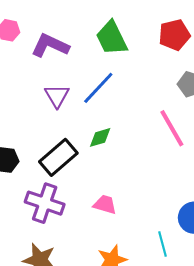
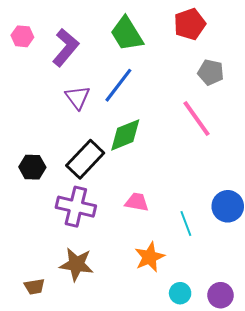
purple L-shape: (50, 46) -> (66, 47), turned 111
green diamond: (100, 137) -> (125, 135), size x1.5
cyan line: (162, 244) -> (186, 224), moved

